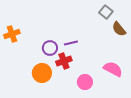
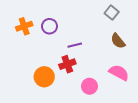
brown semicircle: (119, 29) -> (118, 41), moved
orange cross: (12, 34) -> (24, 26), moved
purple circle: (50, 48) -> (49, 26), moved

